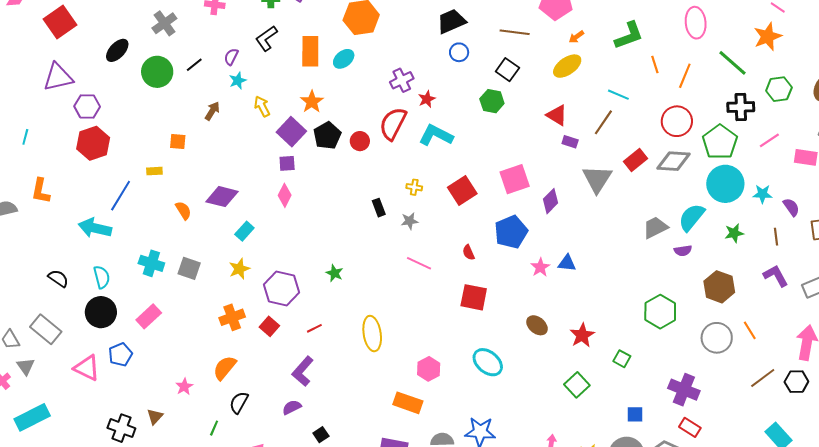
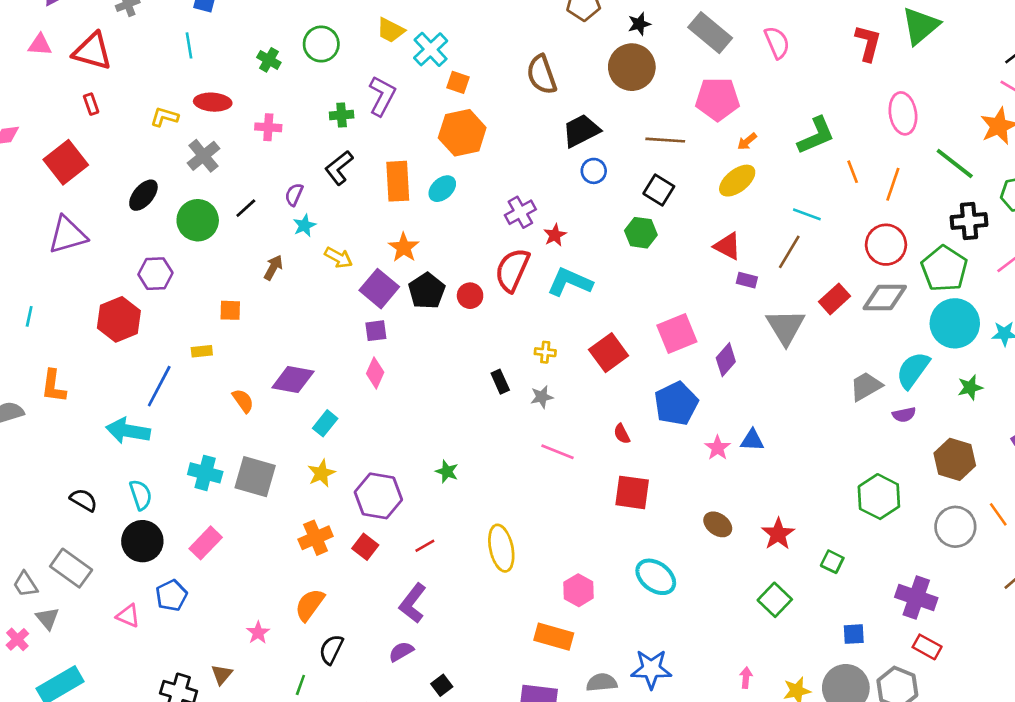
purple hexagon: (87, 106) -> (155, 274), moved
yellow arrow: (262, 106) -> (339, 258), turned 150
gray square: (189, 268) -> (255, 477), size x1.4
pink triangle: (87, 368) -> (128, 616), size x0.7

